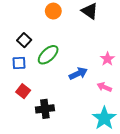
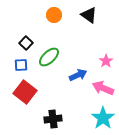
pink arrow: (104, 87) -> (103, 88), size x1.5
red square: (23, 91) -> (25, 92), size x1.6
black cross: (45, 109) -> (53, 119), moved

